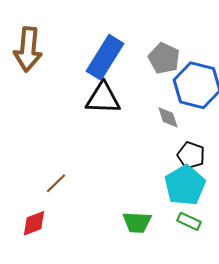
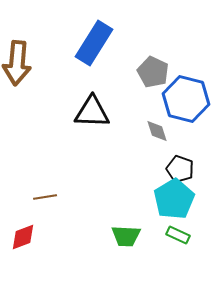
blue rectangle: (105, 57) -> (94, 43), moved
brown line: (56, 183) -> (45, 197), turned 35

